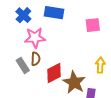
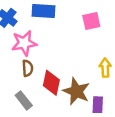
gray rectangle: (23, 65) -> (24, 100), moved
red diamond: (54, 73) -> (51, 83), turned -45

